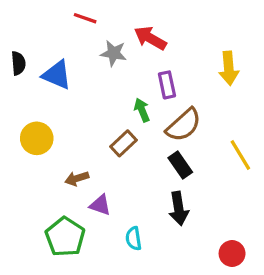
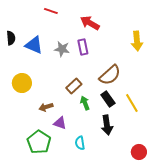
gray star: (114, 53) -> (62, 49), moved
purple rectangle: (167, 85) -> (83, 47), moved
green arrow: (142, 110) -> (85, 103), moved
yellow line: (240, 155) -> (132, 103), moved

